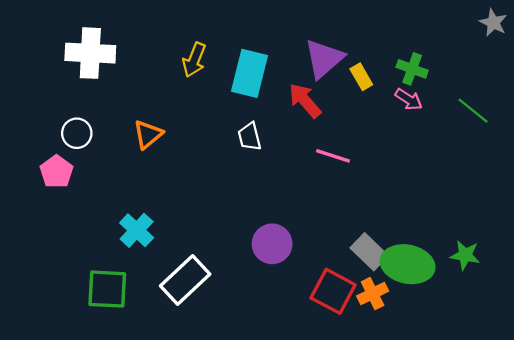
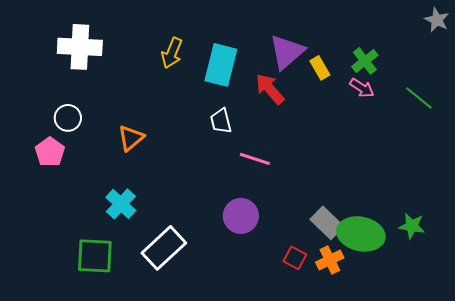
green cross: (412, 69) -> (365, 61), turned 32
orange triangle: (148, 134) -> (131, 138), moved
pink line: (333, 156) -> (255, 159), moved
red square: (333, 291) -> (295, 258), size x0.6

